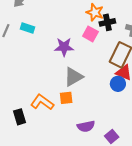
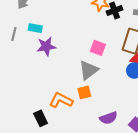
pink square: (90, 34) -> (98, 48), moved
purple star: (64, 47) -> (46, 46), moved

